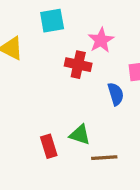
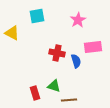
pink star: (101, 40) -> (78, 20), moved
red cross: (78, 65) -> (57, 53), moved

